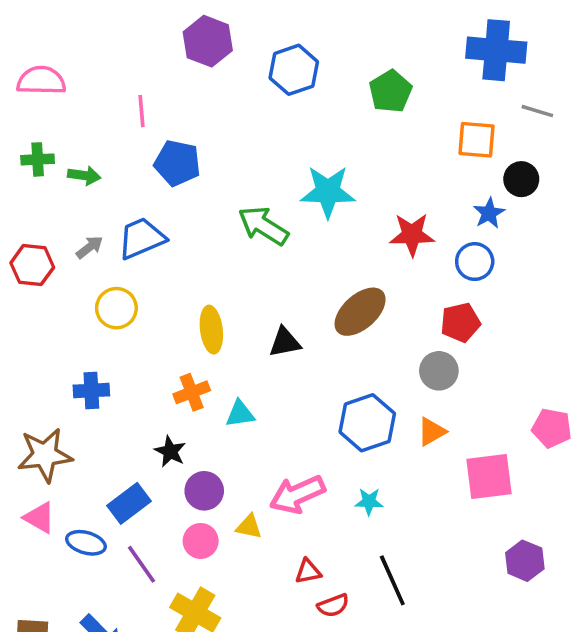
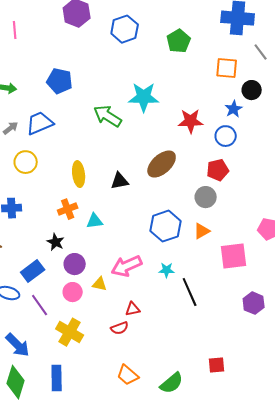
pink line: (142, 111) -> (15, 30), moved
gray line: (537, 111) -> (261, 52), turned 36
black line: (392, 580) -> (190, 292), moved
red semicircle: (333, 605) -> (120, 328), moved

